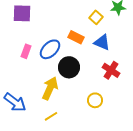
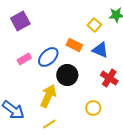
purple square: (22, 13) -> (20, 21), turned -30
pink rectangle: (26, 51) -> (24, 59), turned 40

